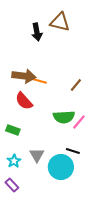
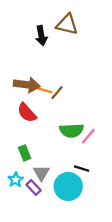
brown line: (76, 85) -> (57, 93), moved
green rectangle: (13, 130) -> (25, 153), moved, turned 48
purple rectangle: (12, 185) -> (34, 188), moved

